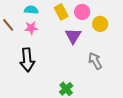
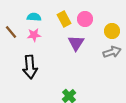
yellow circle: (100, 24) -> (112, 31), moved
gray arrow: (95, 61) -> (112, 52), moved, turned 102

